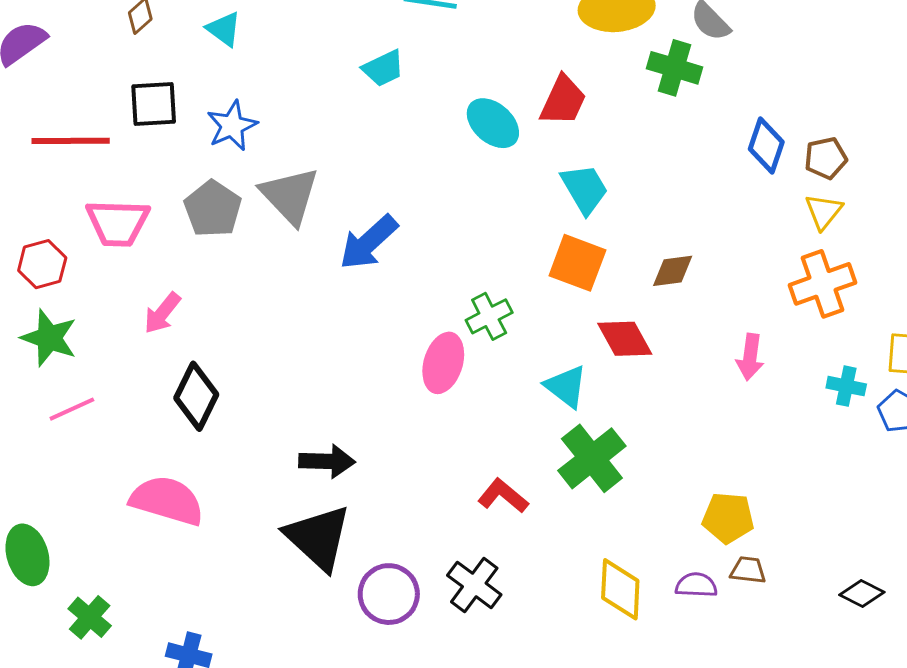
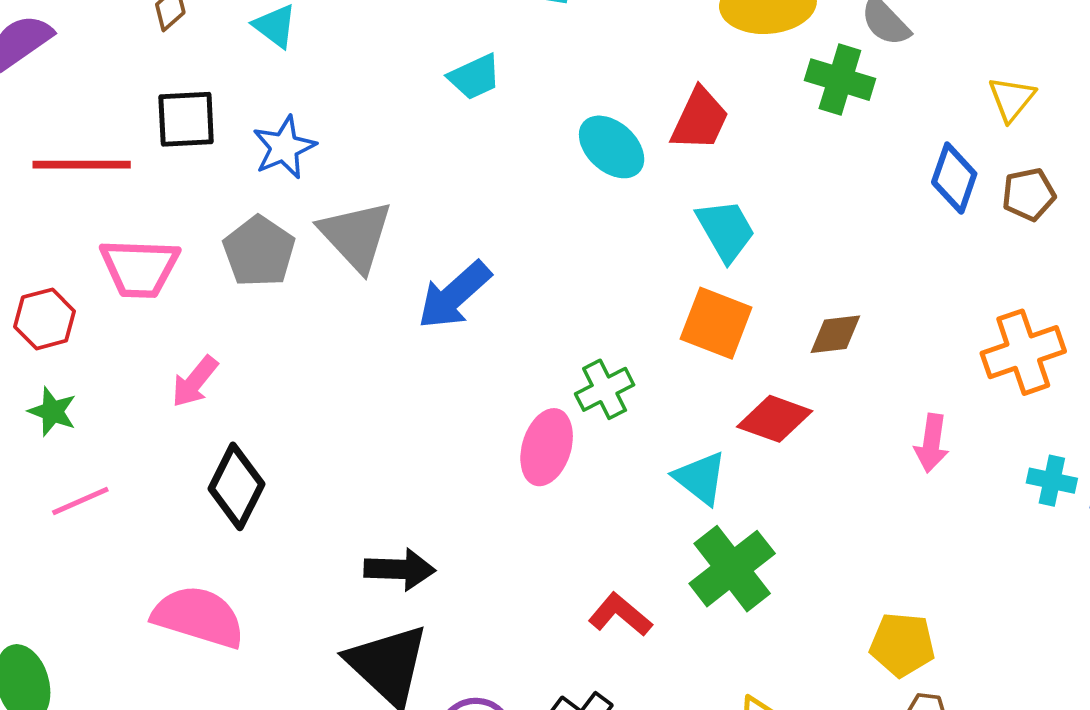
yellow triangle: (824, 211) -> (1012, 99), moved
green star: (49, 338) -> (52, 411), size x0.7
red diamond: (625, 339) -> (775, 419), turned -42

